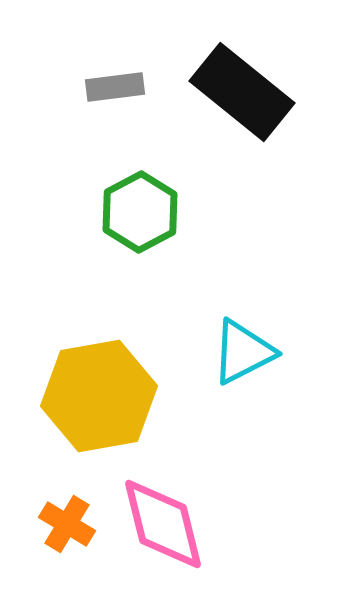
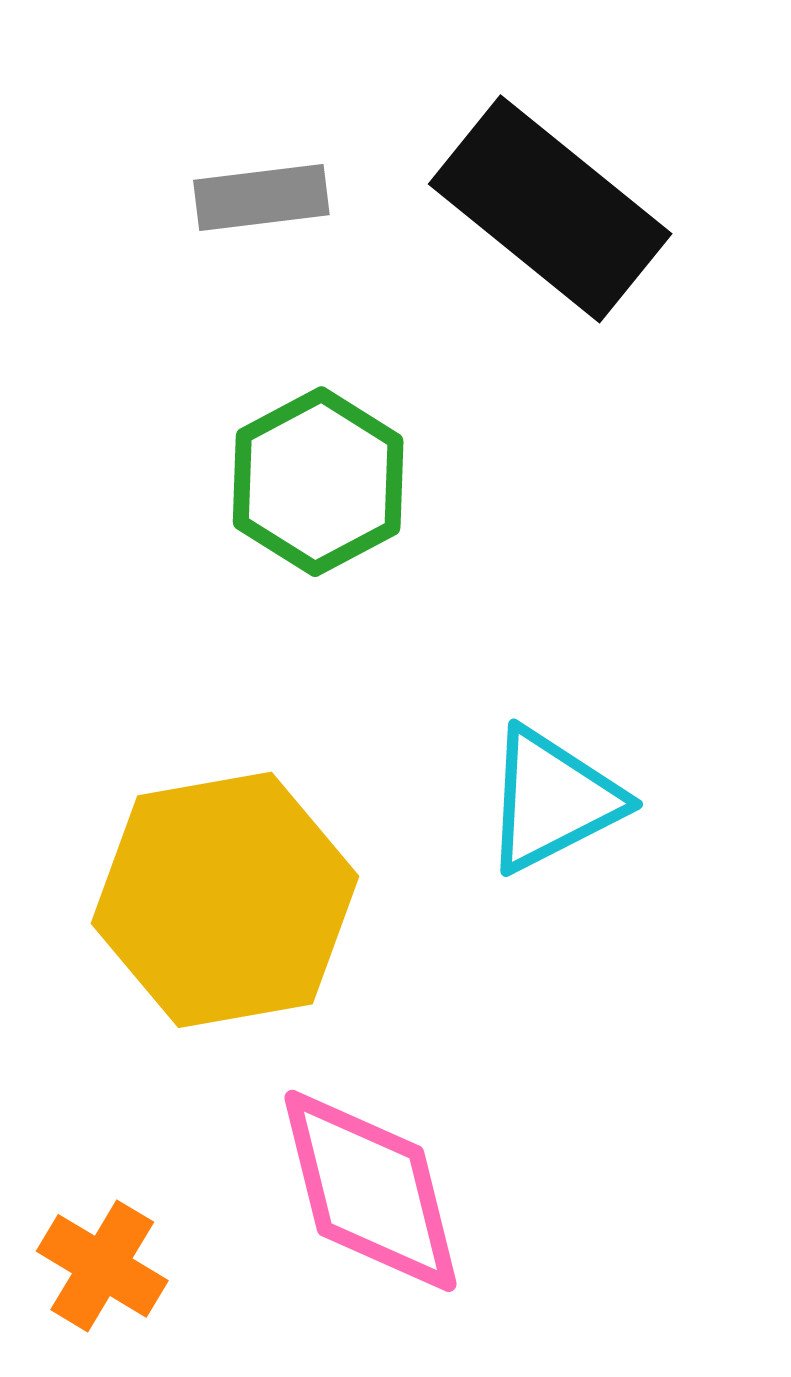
orange cross: (67, 524) -> (102, 1266), moved

